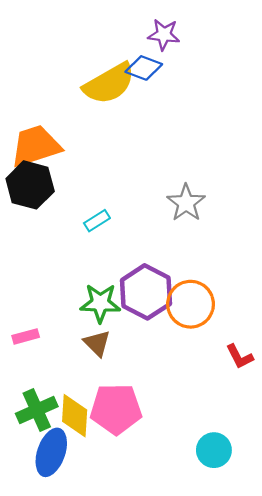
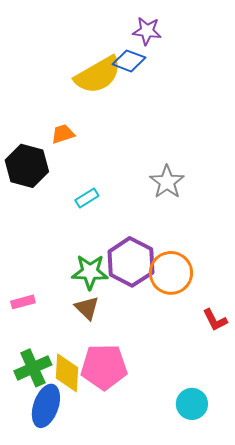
orange trapezoid: (36, 146) -> (63, 134), moved, size x0.5

